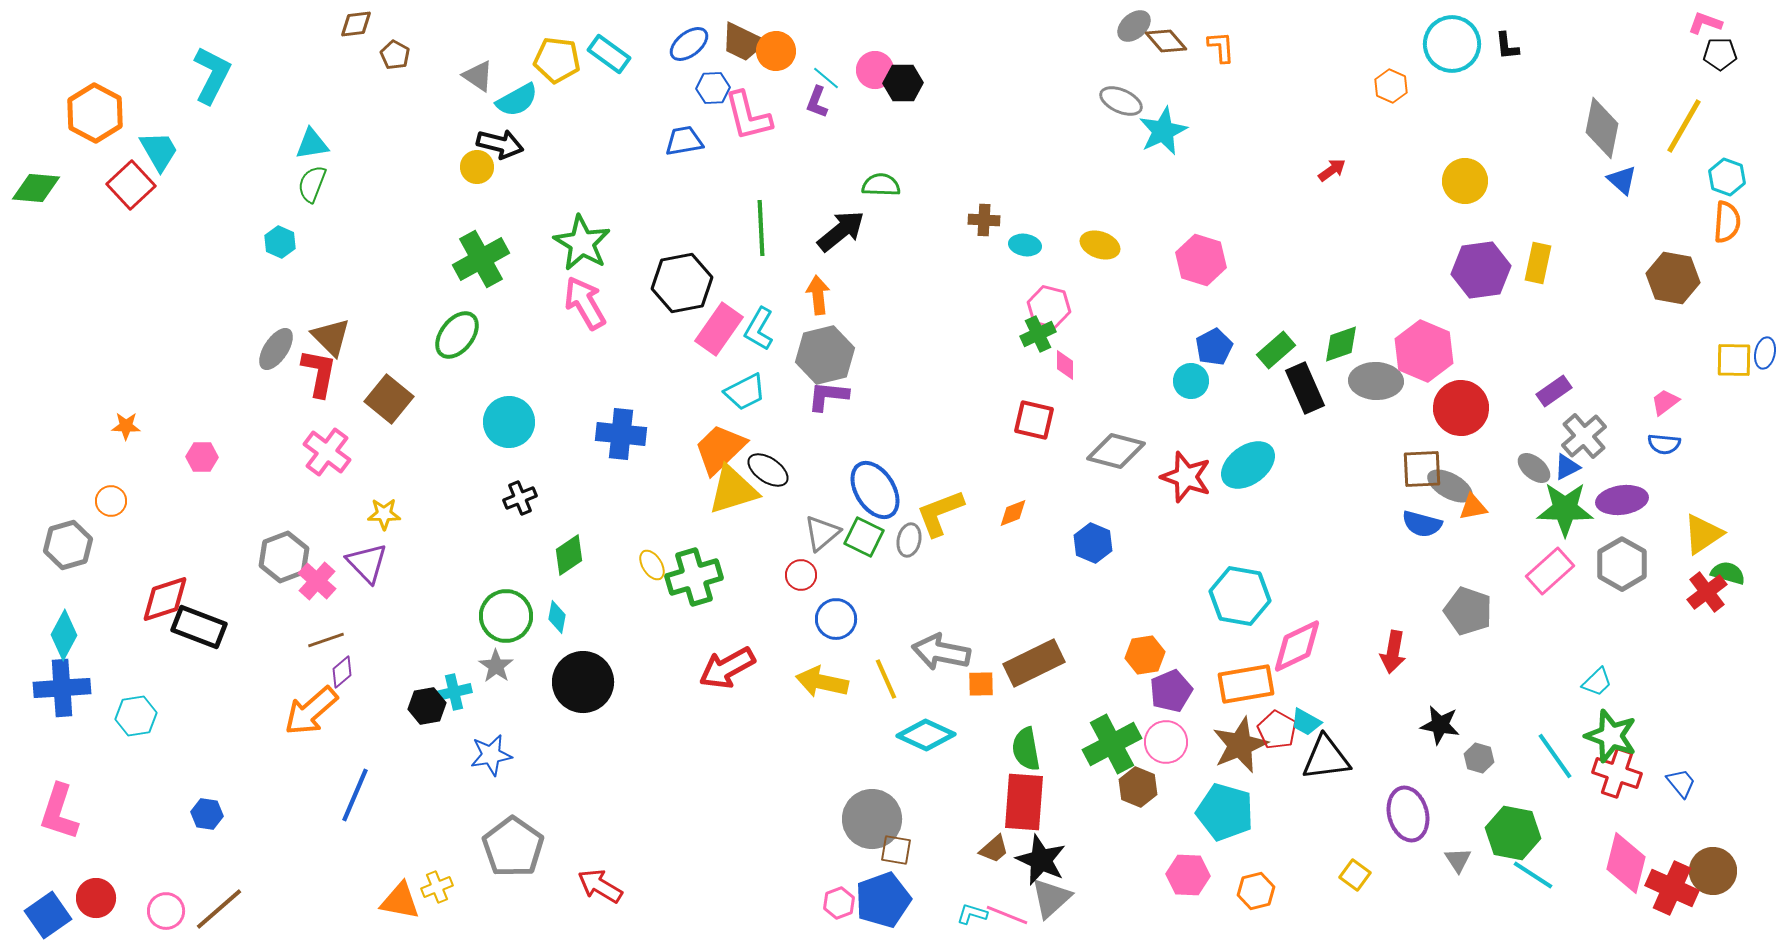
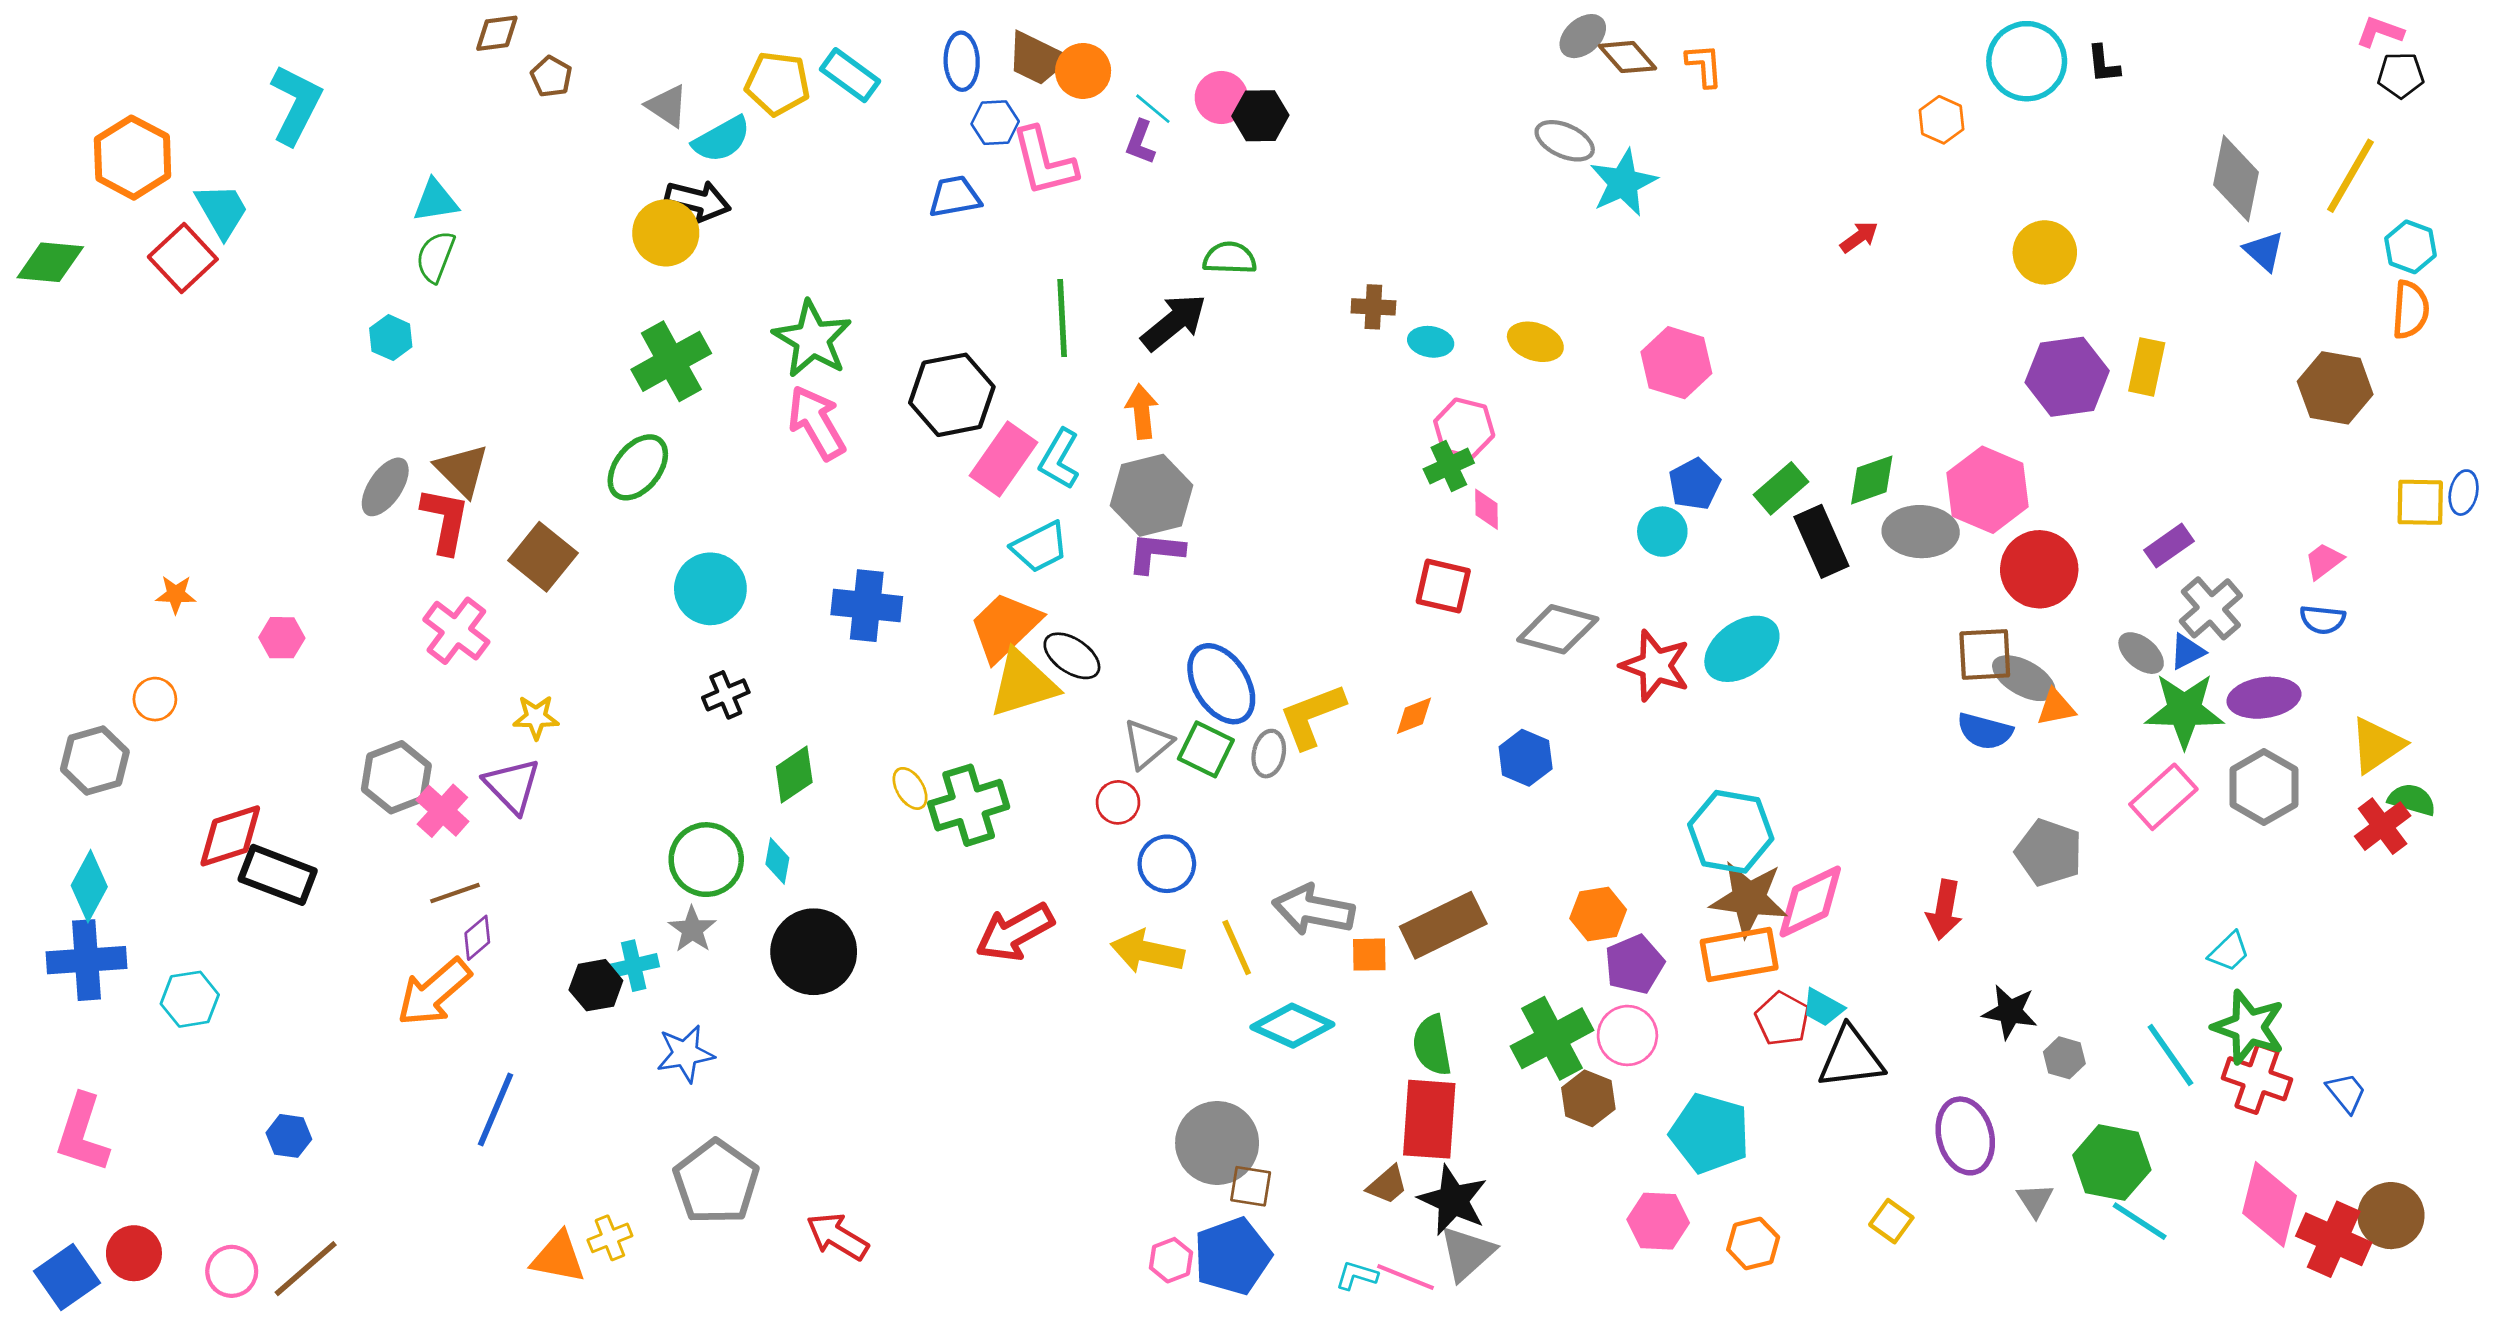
blue ellipse: (689, 44) -> (962, 61), turned -54
yellow circle: (477, 167) -> (666, 233), size x1.4
brown star: (1240, 745) -> (1749, 899), moved, turned 30

